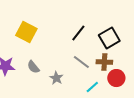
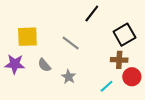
yellow square: (26, 32) -> (27, 37), moved, turned -30
black line: (78, 33) -> (92, 13), moved
gray line: (81, 62) -> (71, 43), moved

